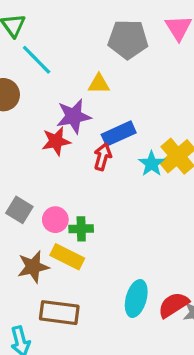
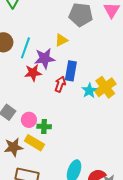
cyan line: (37, 60) -> (25, 48), moved, turned 60
yellow triangle: (99, 84) -> (61, 40), turned -32
blue rectangle: (119, 134) -> (71, 71), turned -60

